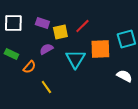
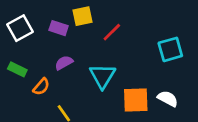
white square: (13, 23) -> (20, 28), turned -30
yellow square: (60, 32) -> (83, 16), moved
orange square: (100, 49) -> (136, 100), moved

